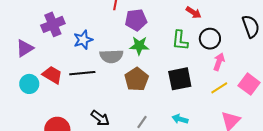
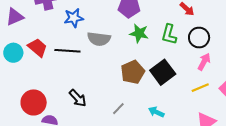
green star: (139, 46) -> (139, 33), moved
brown pentagon: (137, 79) -> (133, 72), moved
black square: (180, 79) -> (163, 72), turned -35

